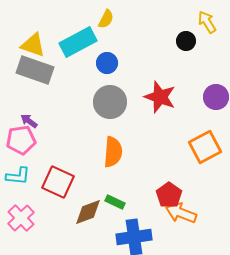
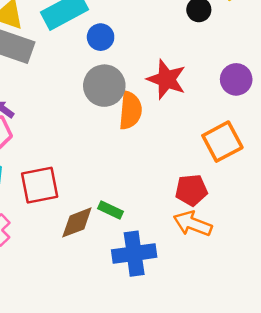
orange semicircle: (113, 152) -> (130, 110), moved
red square: (58, 182) -> (40, 185), turned -36
red pentagon: (169, 195) -> (191, 190), moved, turned 30

